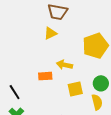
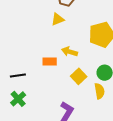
yellow square: (75, 89) -> (79, 76), turned -35
black line: (15, 92) -> (18, 76), turned -70

